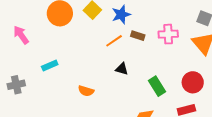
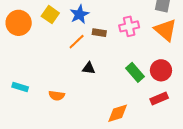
cyan rectangle: (50, 66) -> (20, 87), moved, turned 49
green rectangle: (157, 86) -> (135, 72), moved

